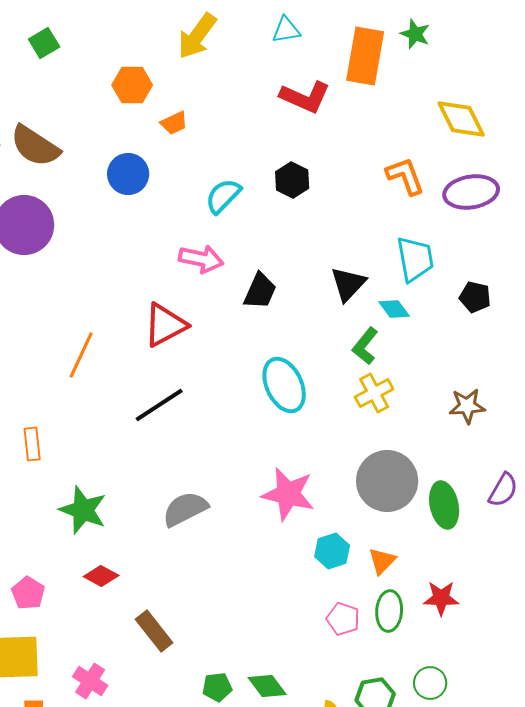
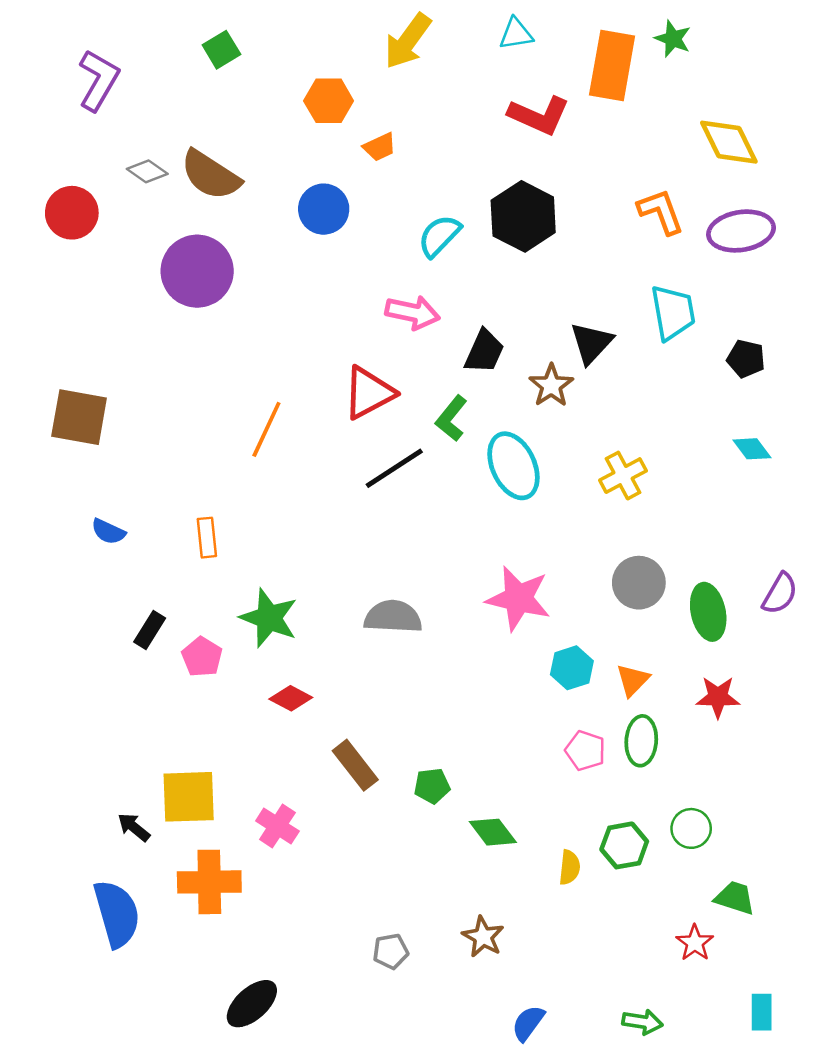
black hexagon: (292, 180) -> (523, 216), size x1.6
cyan diamond: (394, 309) -> (752, 449), moved
green L-shape: (365, 346) -> (451, 418), moved
black line: (159, 405) -> (394, 468), moved
brown star: (467, 406) -> (551, 386), moved, turned -30
gray circle: (387, 481) -> (639, 583), size x0.7
gray semicircle: (185, 509) -> (393, 617), turned 30
pink pentagon: (28, 593) -> (202, 657), moved
red star: (441, 598) -> (718, 697), moved
green pentagon: (217, 687) -> (432, 786), moved

